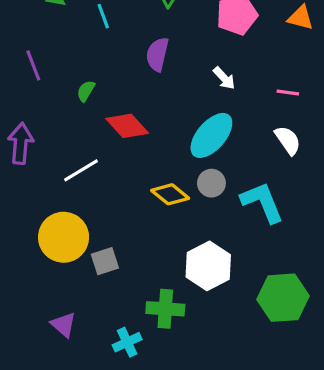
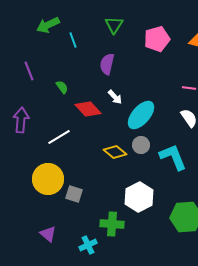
white arrow: (224, 78) -> (115, 97), moved
green semicircle: (86, 91) -> (62, 87), turned 112
gray square: (105, 261) -> (74, 194), turned 36

